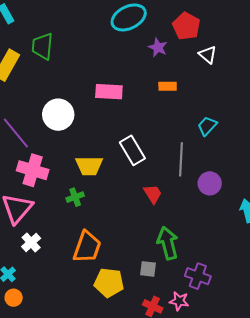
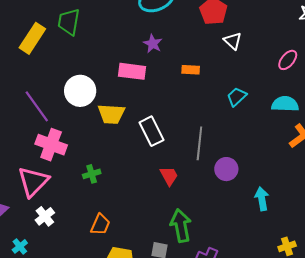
purple star: (158, 47) -> (153, 44), moved
cyan trapezoid: (207, 126) -> (237, 97), moved
yellow trapezoid: (89, 166) -> (111, 114), moved
orange trapezoid: (87, 247) -> (100, 224), size x0.7

